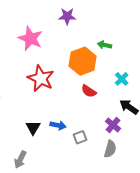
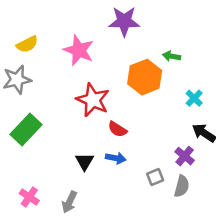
purple star: (67, 16) -> (124, 21), size x1.4
red semicircle: (89, 91) -> (117, 129), moved
gray square: (80, 137) -> (155, 177), moved

